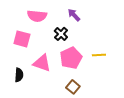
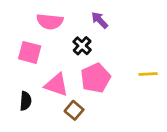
yellow line: (99, 55) -> (148, 74), moved
brown square: (73, 87) -> (74, 110), moved

